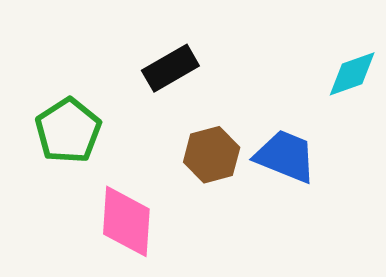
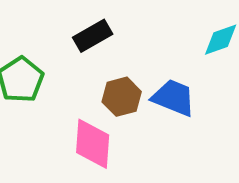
pink diamond: (126, 221) -> (93, 144), moved

